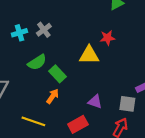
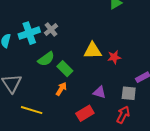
cyan cross: (19, 33) -> (29, 33), size x1.5
red star: (107, 38) -> (114, 57), moved
yellow line: (33, 121) -> (32, 110), moved

